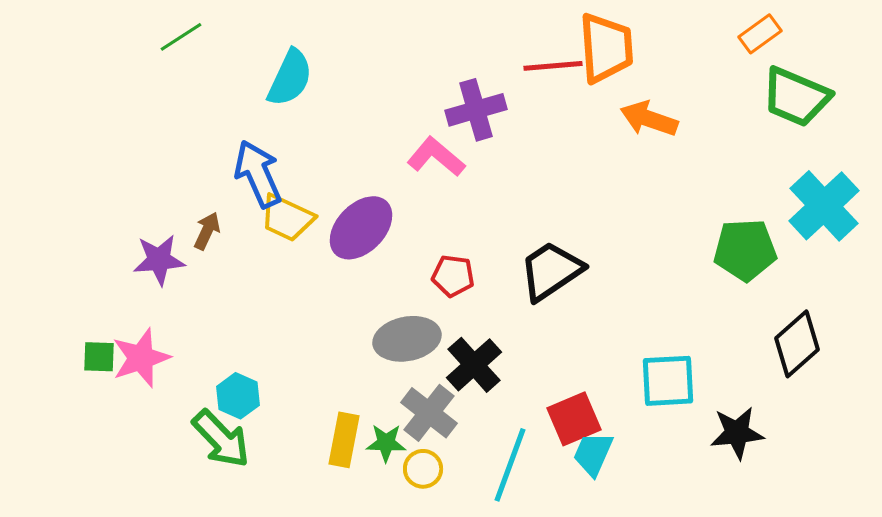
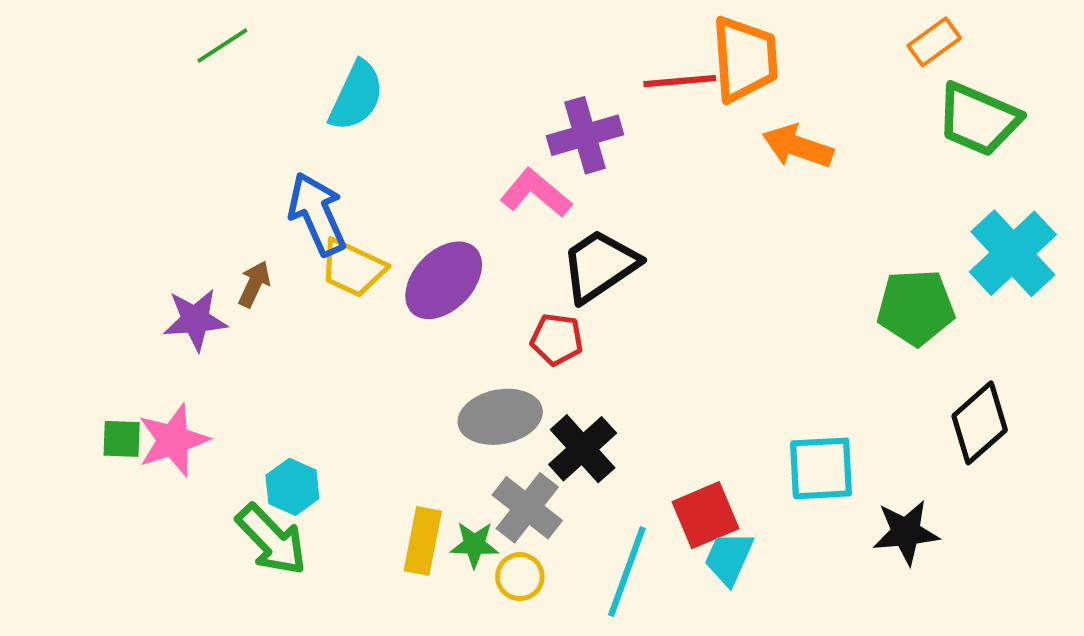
black trapezoid: (551, 271) -> (600, 266), moved

